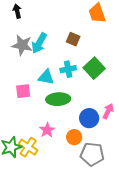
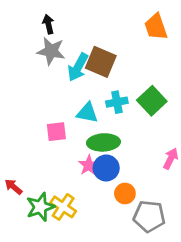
brown square: (73, 39) -> (101, 62), moved, size x1.6
gray star: (22, 45) -> (51, 51), moved
blue circle: (89, 118) -> (106, 168), moved
pink star: (47, 130) -> (89, 165), moved

